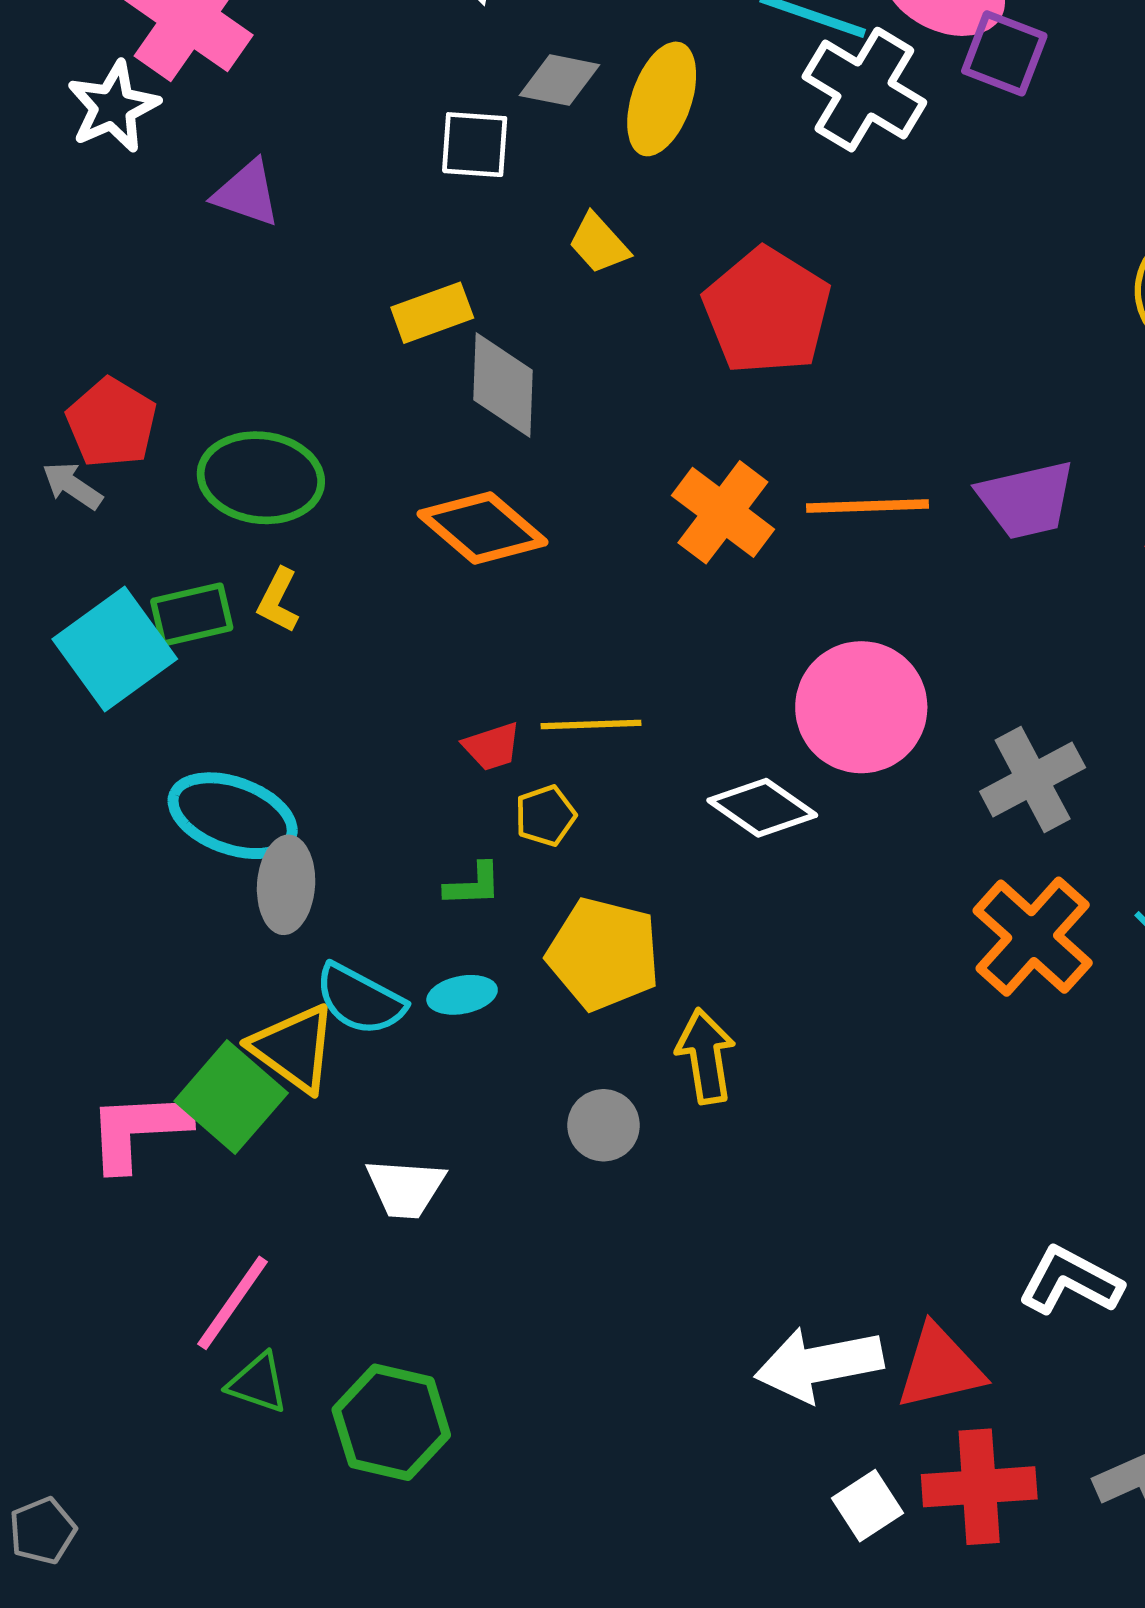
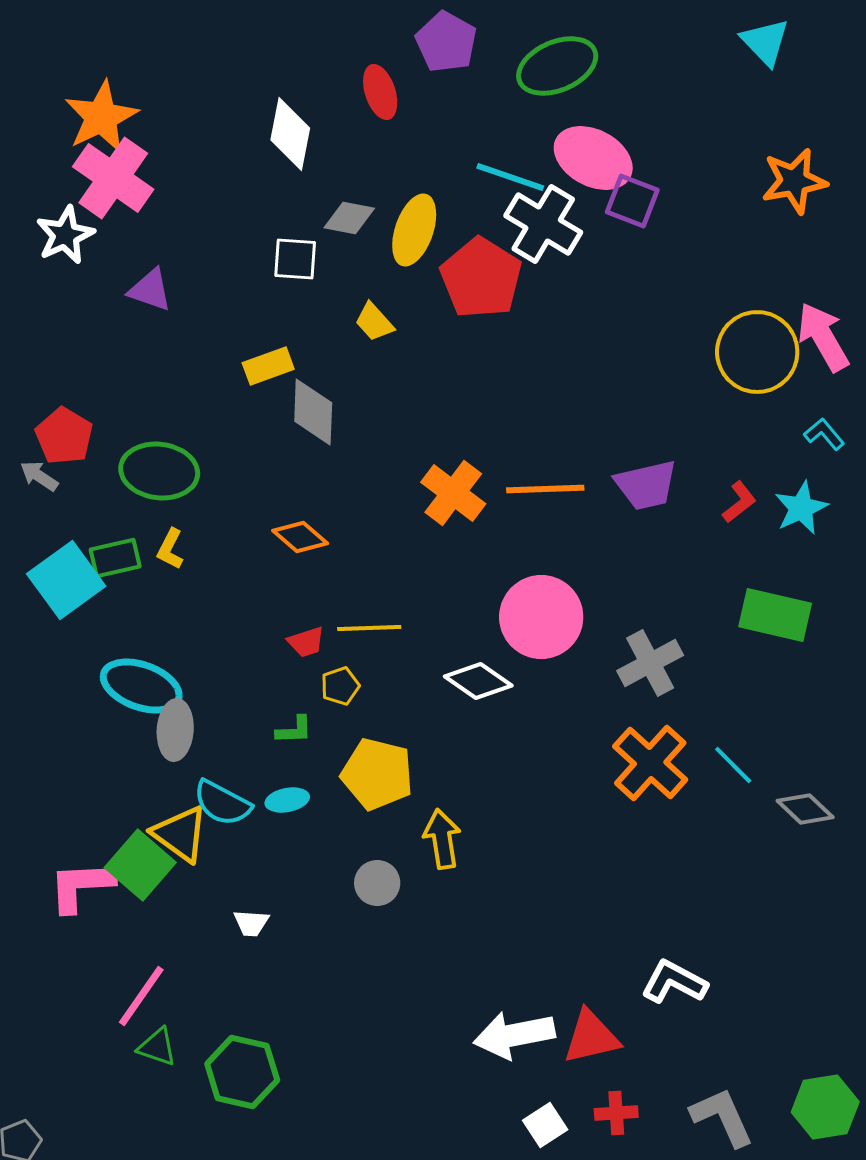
red pentagon: (767, 311) -> (481, 278), moved
orange diamond: (483, 528) -> (300, 537), moved, size x0.7
white trapezoid: (405, 1188) -> (251, 923), size x0.7
red cross: (979, 1487) -> (616, 1113), size x0.6

